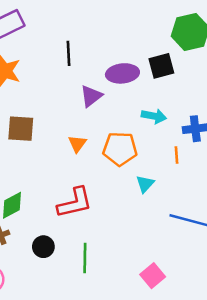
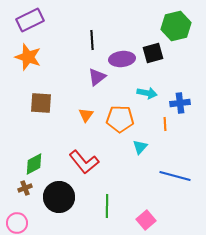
black line: (68, 53) -> (92, 40), moved
red L-shape: (75, 203) -> (84, 162), turned 64
black circle: (43, 247) -> (59, 197), size x1.8
green line: (85, 258) -> (107, 206), moved

